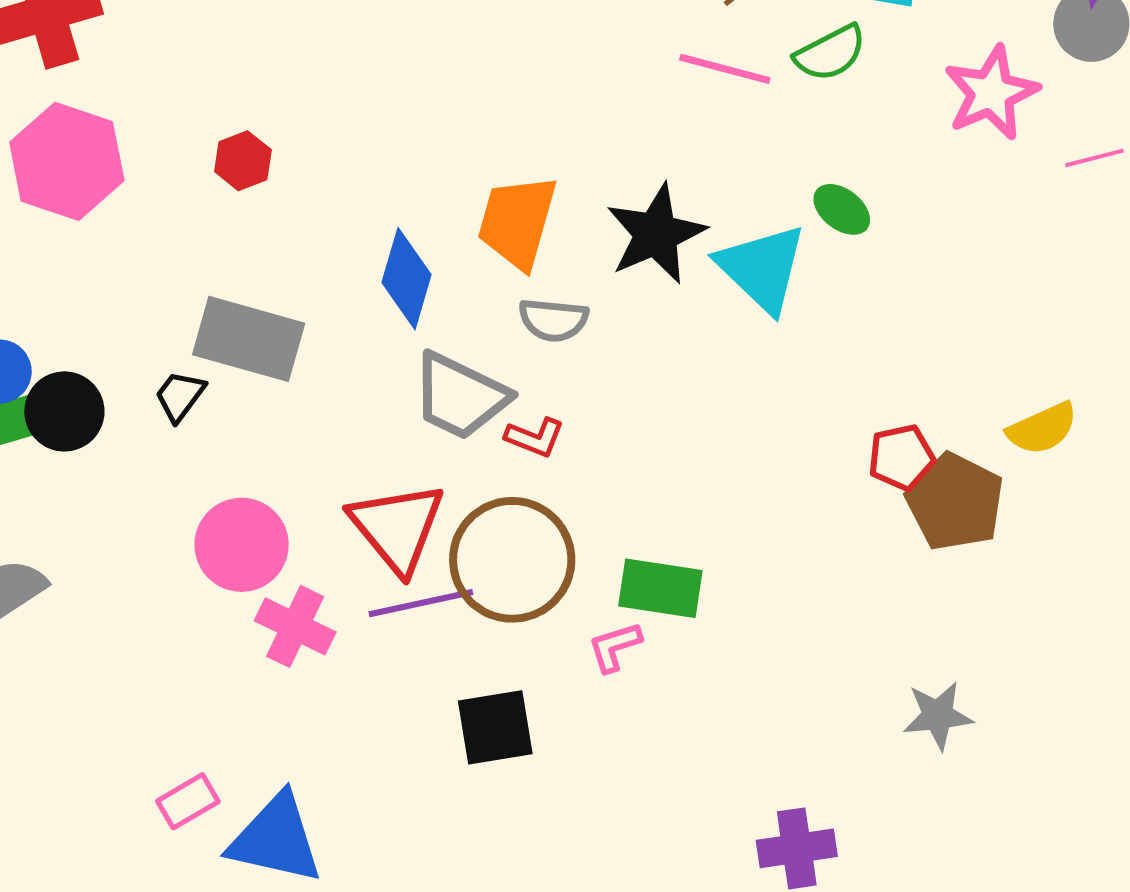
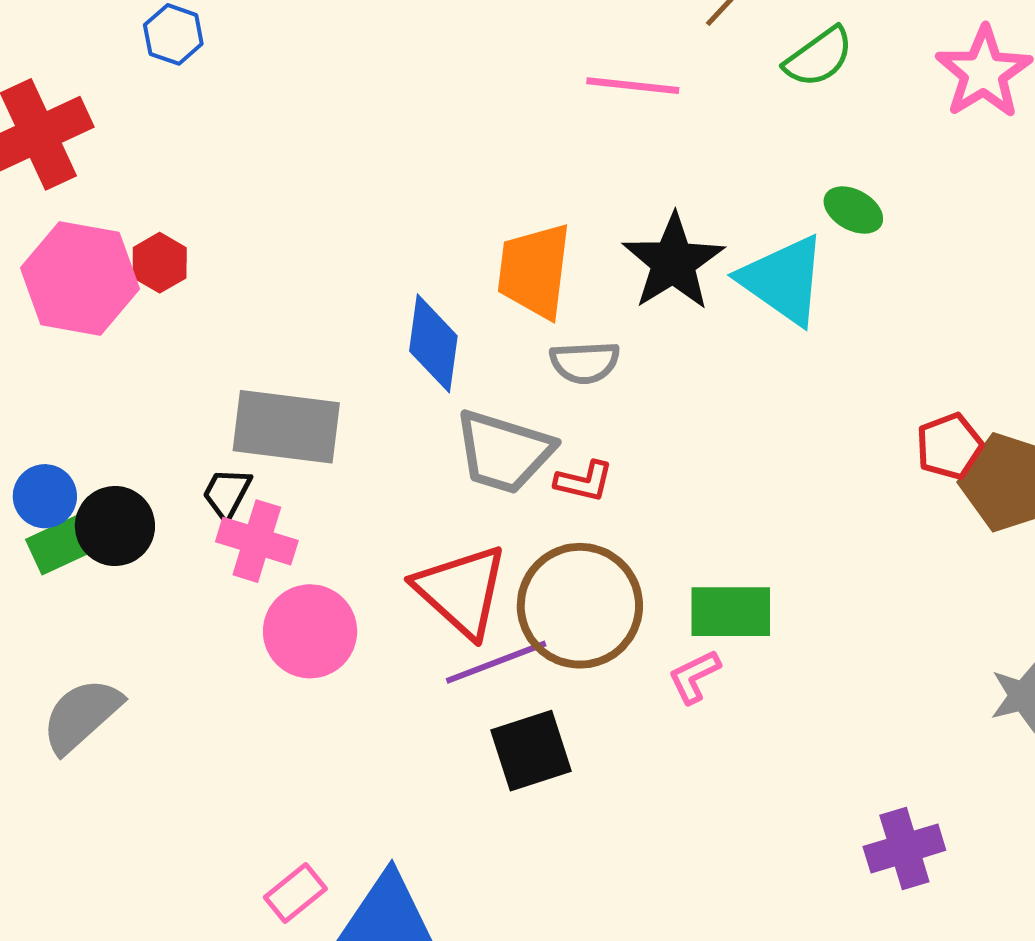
pink line: (725, 69) -> (633, 86), moved
red hexagon: (243, 161) -> (160, 263), moved
pink cross: (295, 626) -> (257, 541), moved
black square: (495, 727) -> (531, 751), moved

